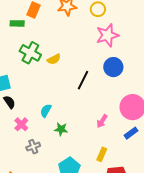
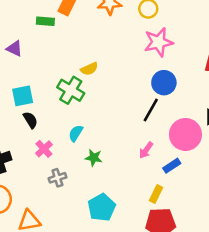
green cross: (30, 53) -> (71, 90), moved
black line: (83, 80) -> (151, 110), moved
blue rectangle: (131, 133) -> (172, 166), moved
yellow rectangle: (102, 154) -> (156, 194), moved

